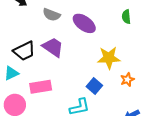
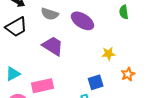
black trapezoid: (24, 51) -> (16, 27), moved
yellow star: (109, 58) -> (109, 54), size x0.6
blue square: (94, 86) -> (96, 82), turned 35

